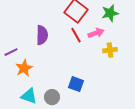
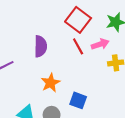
orange star: (24, 68) -> (50, 83), moved

